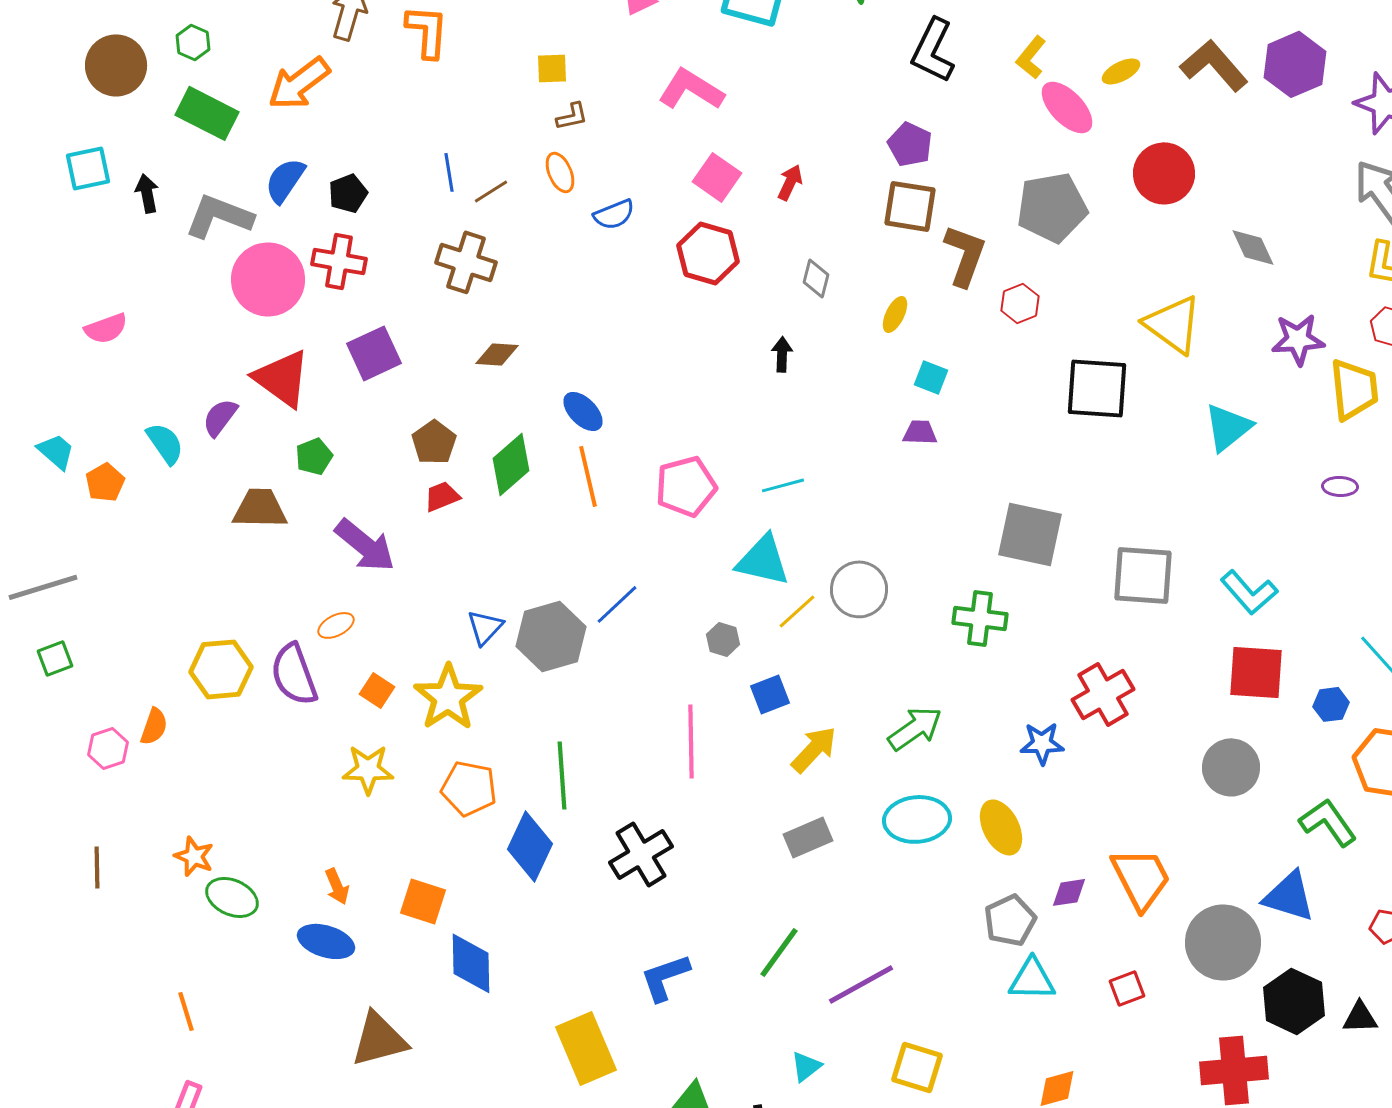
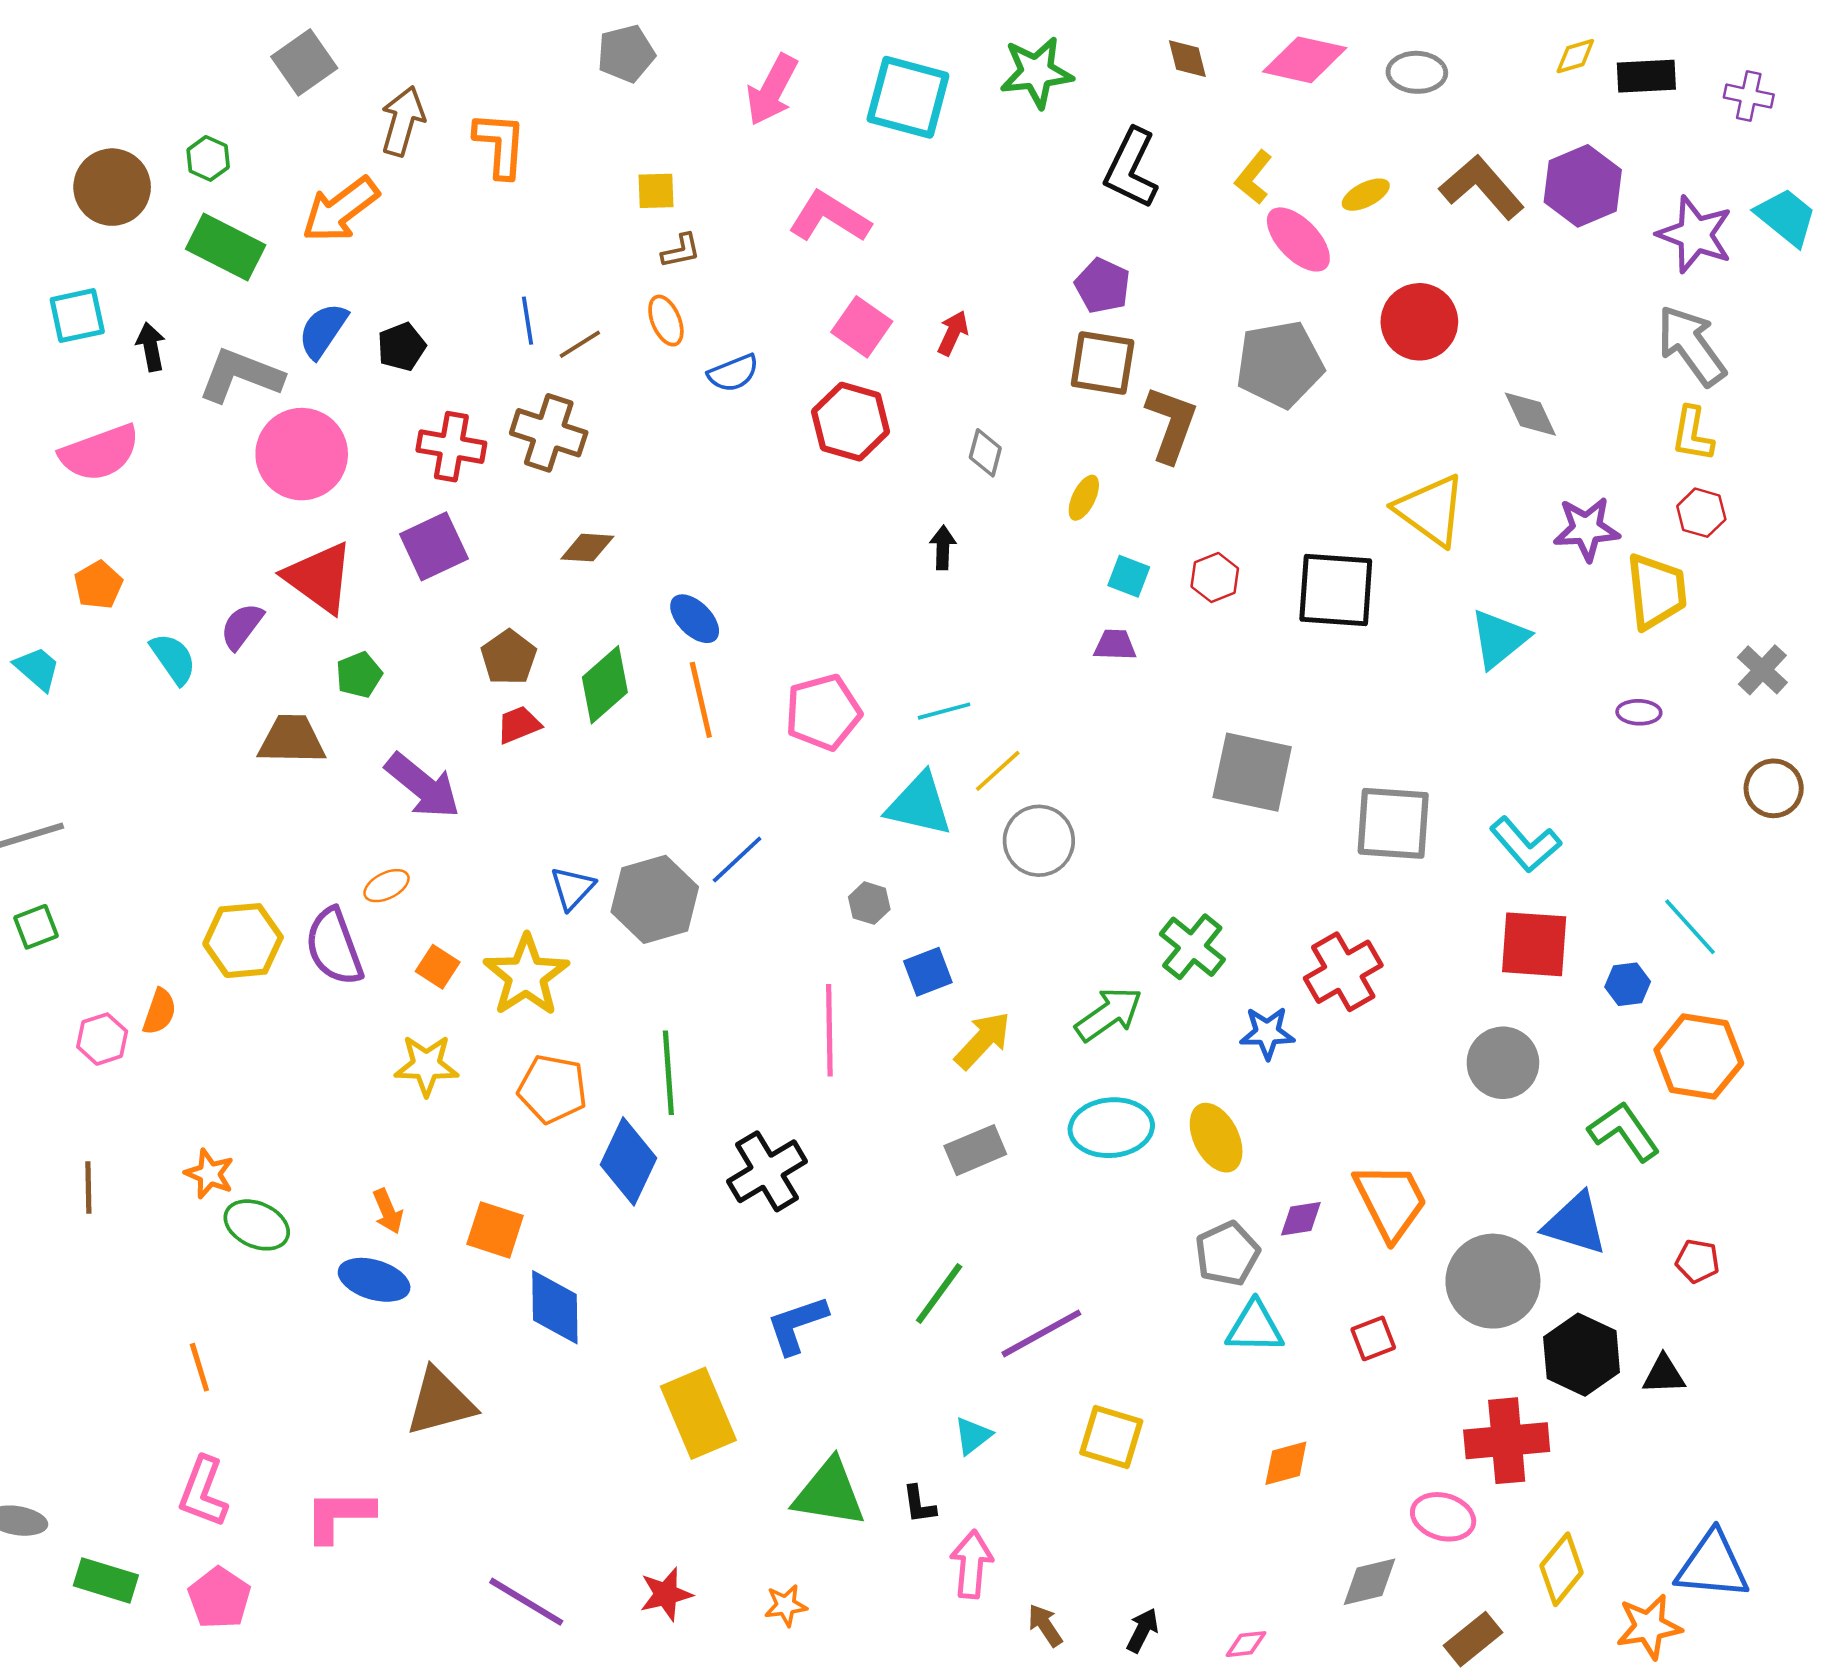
red cross: (339, 261) -> (451, 447), moved
red hexagon: (1020, 303) -> (1215, 578), moved
pink semicircle: (106, 328) -> (100, 453), moved, size x1.5
orange pentagon: (105, 482) -> (98, 585), moved
yellow line: (797, 611) -> (998, 771), moved
green cross: (980, 618) -> (1192, 947), moved, turned 32

